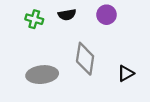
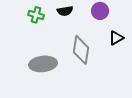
black triangle: (126, 73) -> (116, 38), moved

